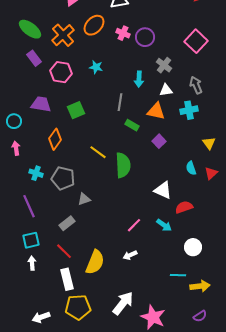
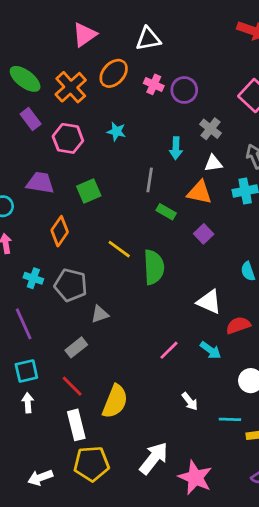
white arrow: (130, 255) -> (190, 401), moved, turned -104

